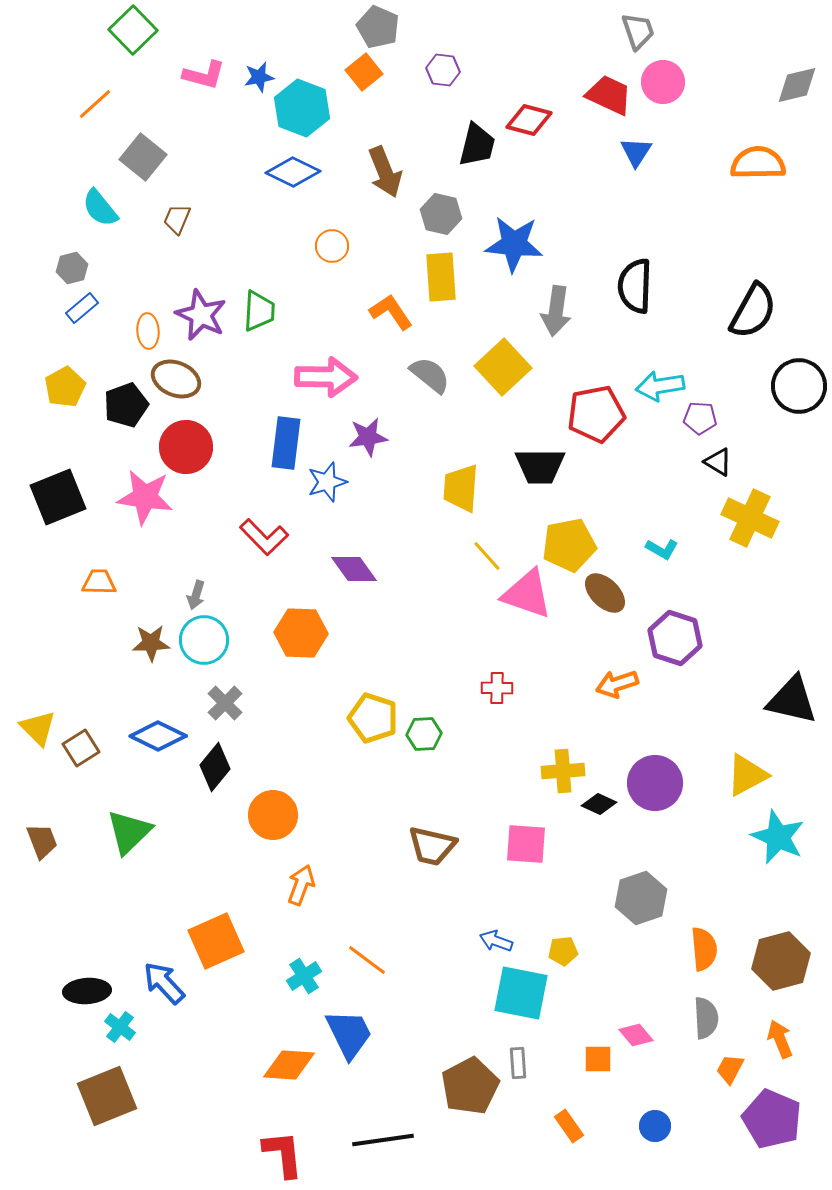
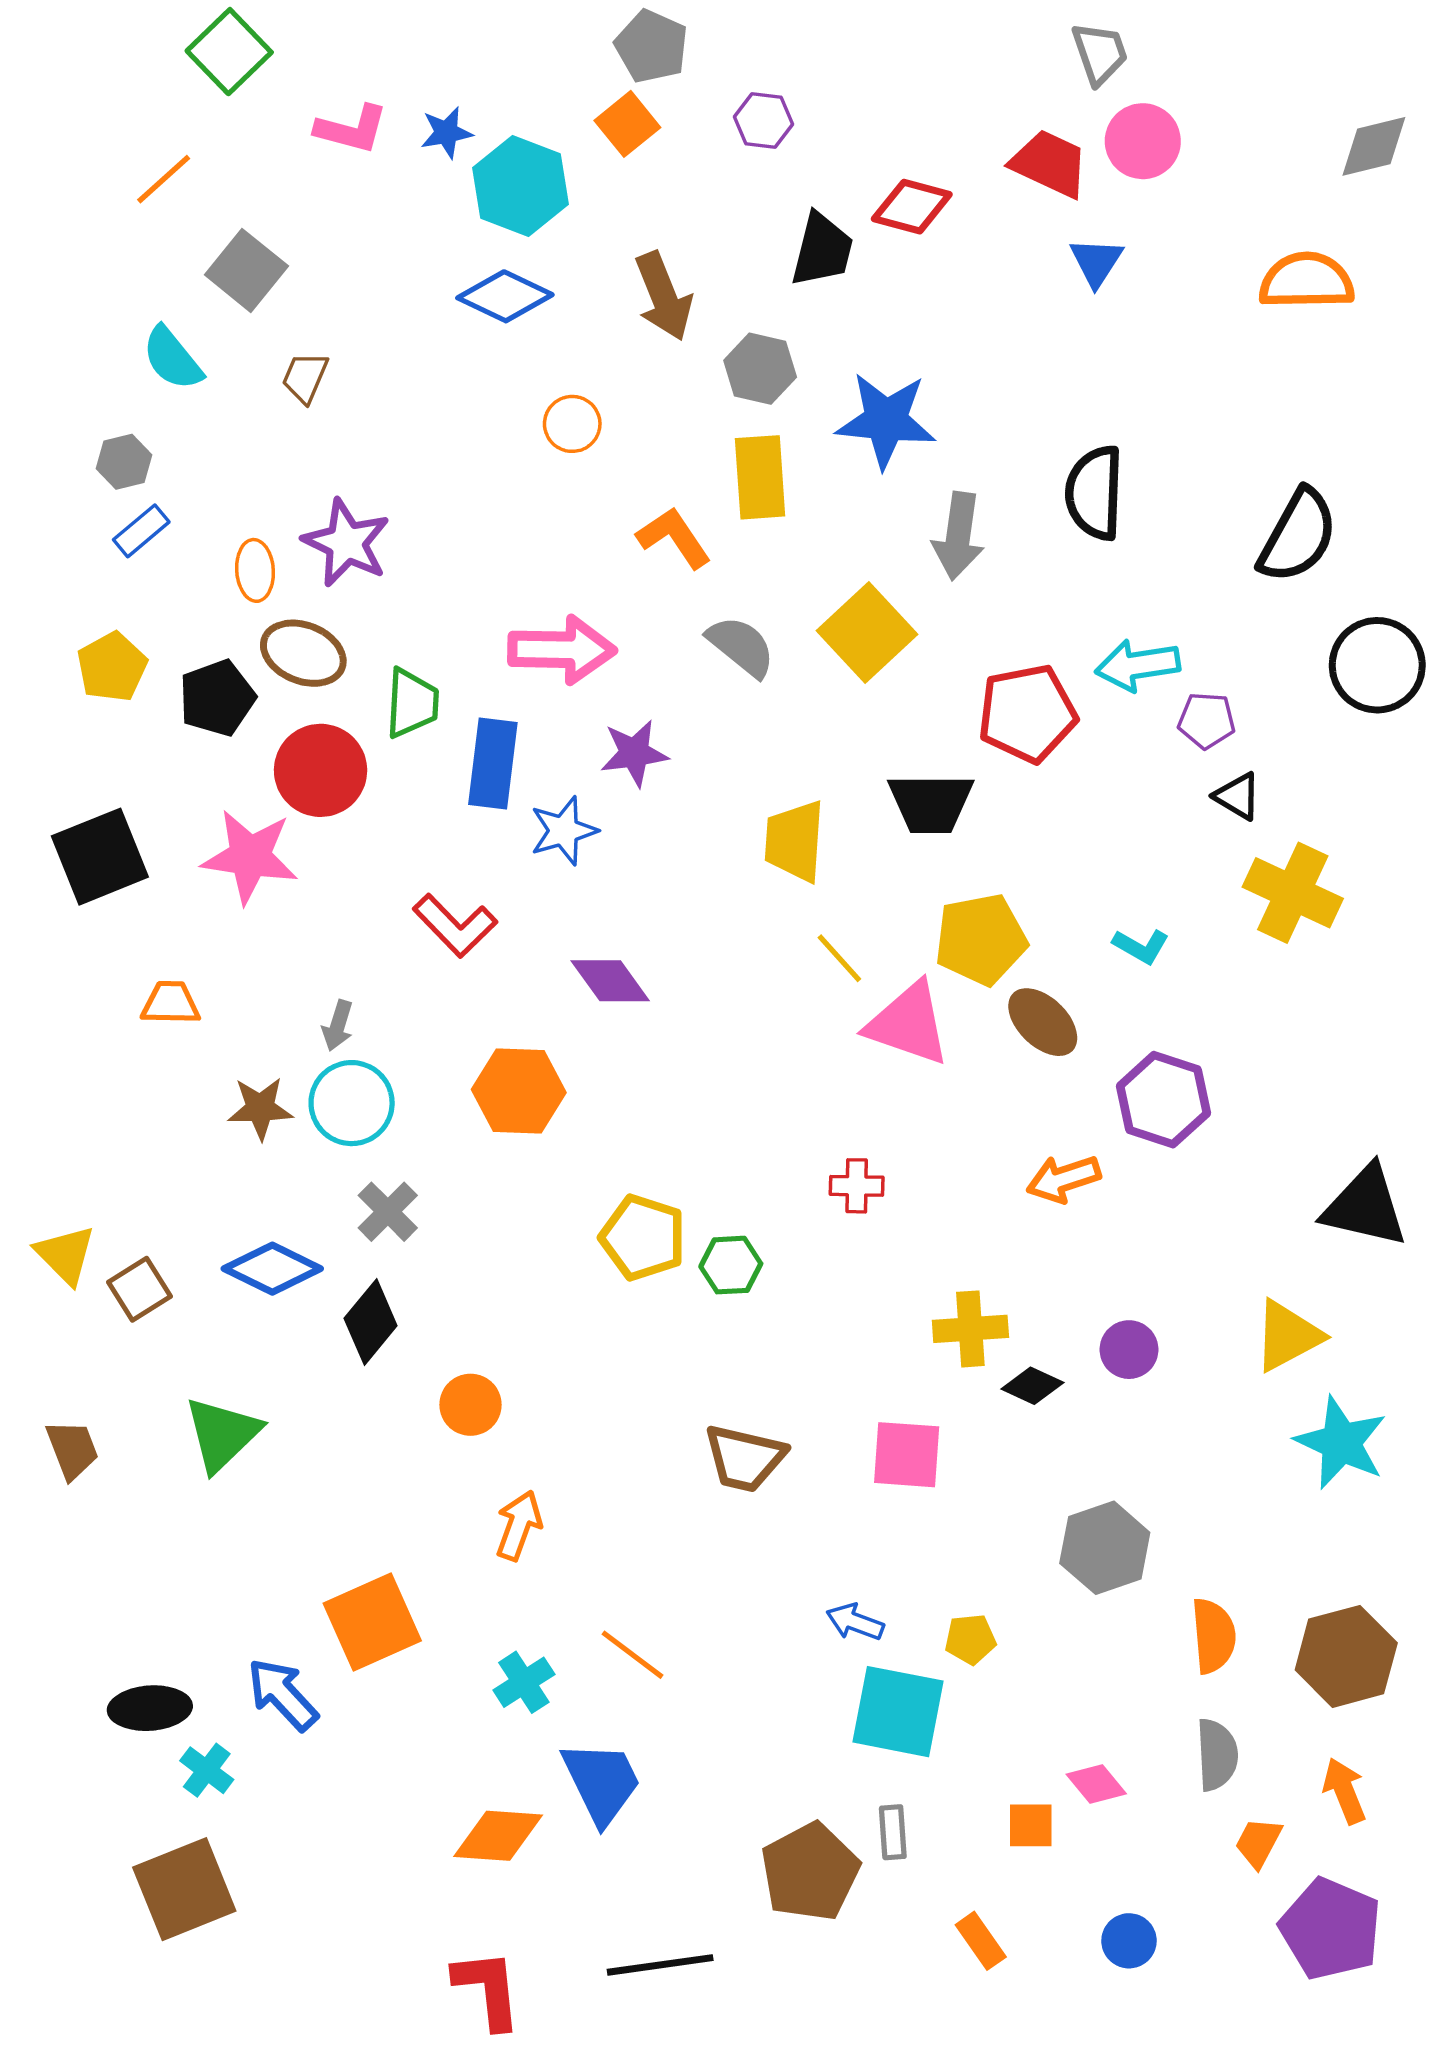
green trapezoid: (259, 311) -> (412, 703), moved
purple circle: (655, 783) -> (1129, 1350), size x0.6
orange circle: (273, 815) -> (470, 1405), size x0.7

